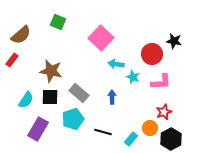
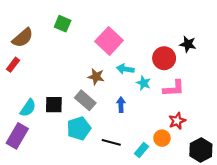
brown star: (51, 71) -> (96, 77), moved, size x0.7
purple rectangle: (38, 129) -> (17, 136), moved
black hexagon: (171, 139) -> (201, 150), moved

